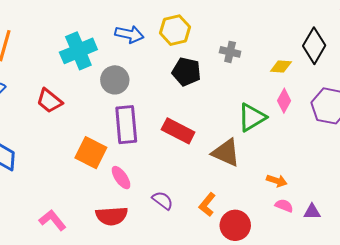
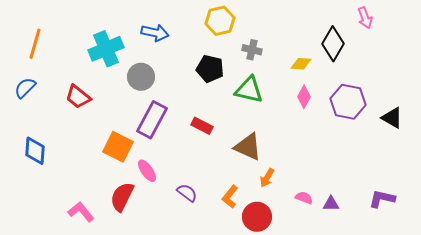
yellow hexagon: (175, 30) -> (220, 21), moved
green triangle: (252, 117) -> (249, 90), moved, turned 44
purple rectangle: (126, 125) -> (152, 120), turned 33
red rectangle: (178, 131) -> (202, 126), size x0.7
orange arrow: (277, 181) -> (267, 178), moved, turned 102
red semicircle: (112, 216) -> (122, 197), moved, turned 120

